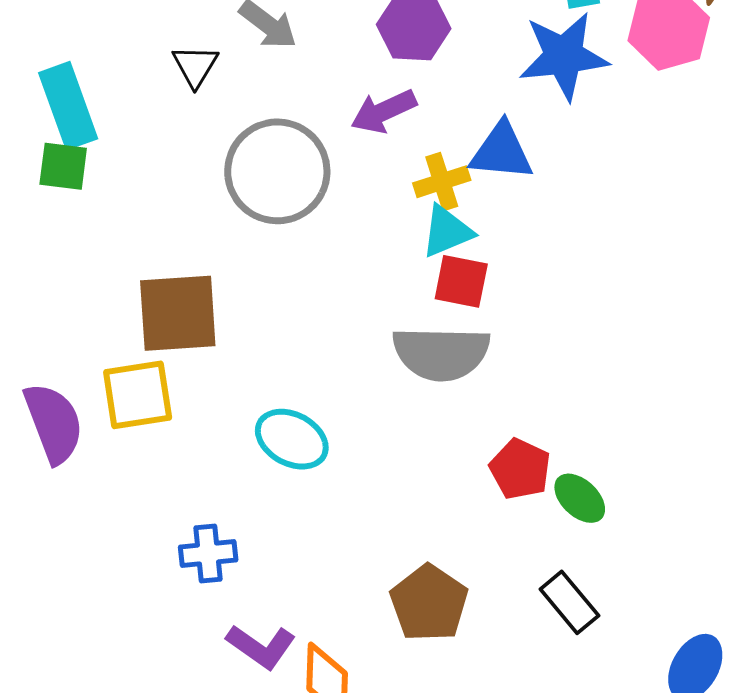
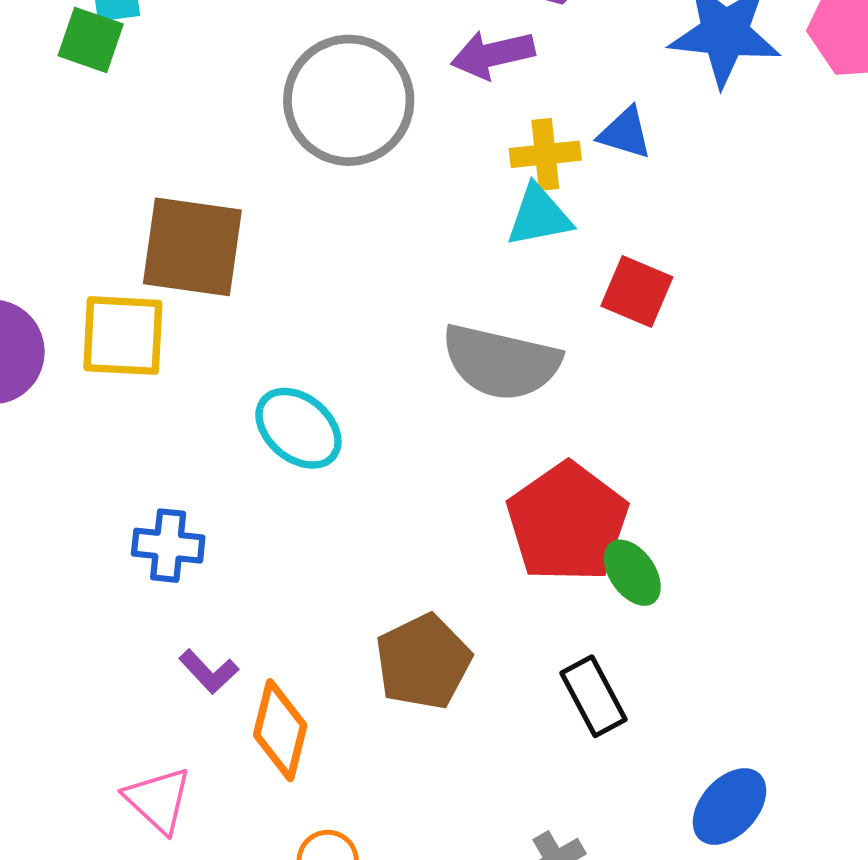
blue triangle: (501, 152) -> (625, 133), size x0.7
red square: (461, 281) -> (637, 292), moved
red pentagon: (520, 469) -> (567, 522), size x1.6
purple L-shape: (261, 646) -> (209, 672), size x0.7

